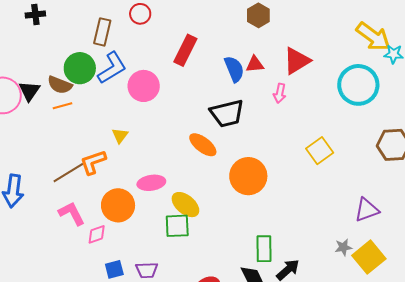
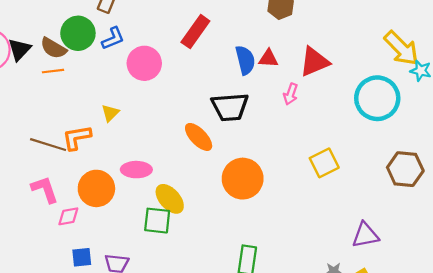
blue L-shape: (112, 68) -> (113, 38), size x0.7
brown line: (68, 173) -> (48, 145), turned 40

